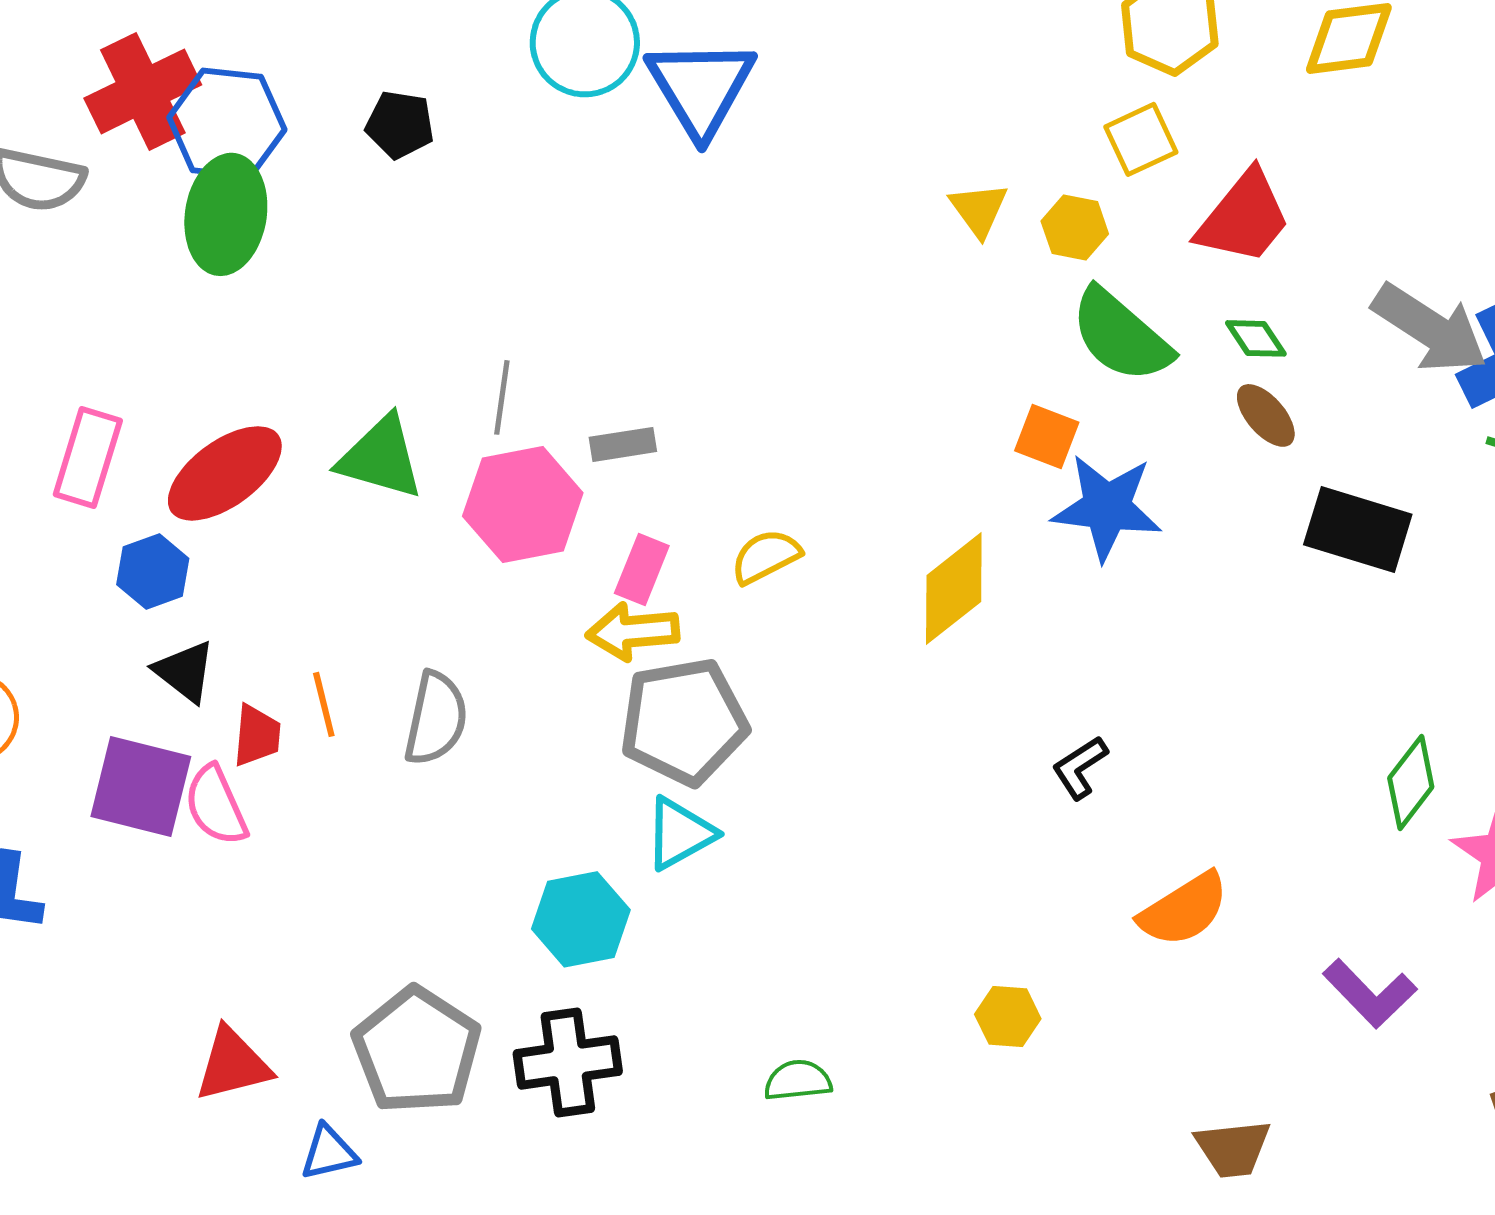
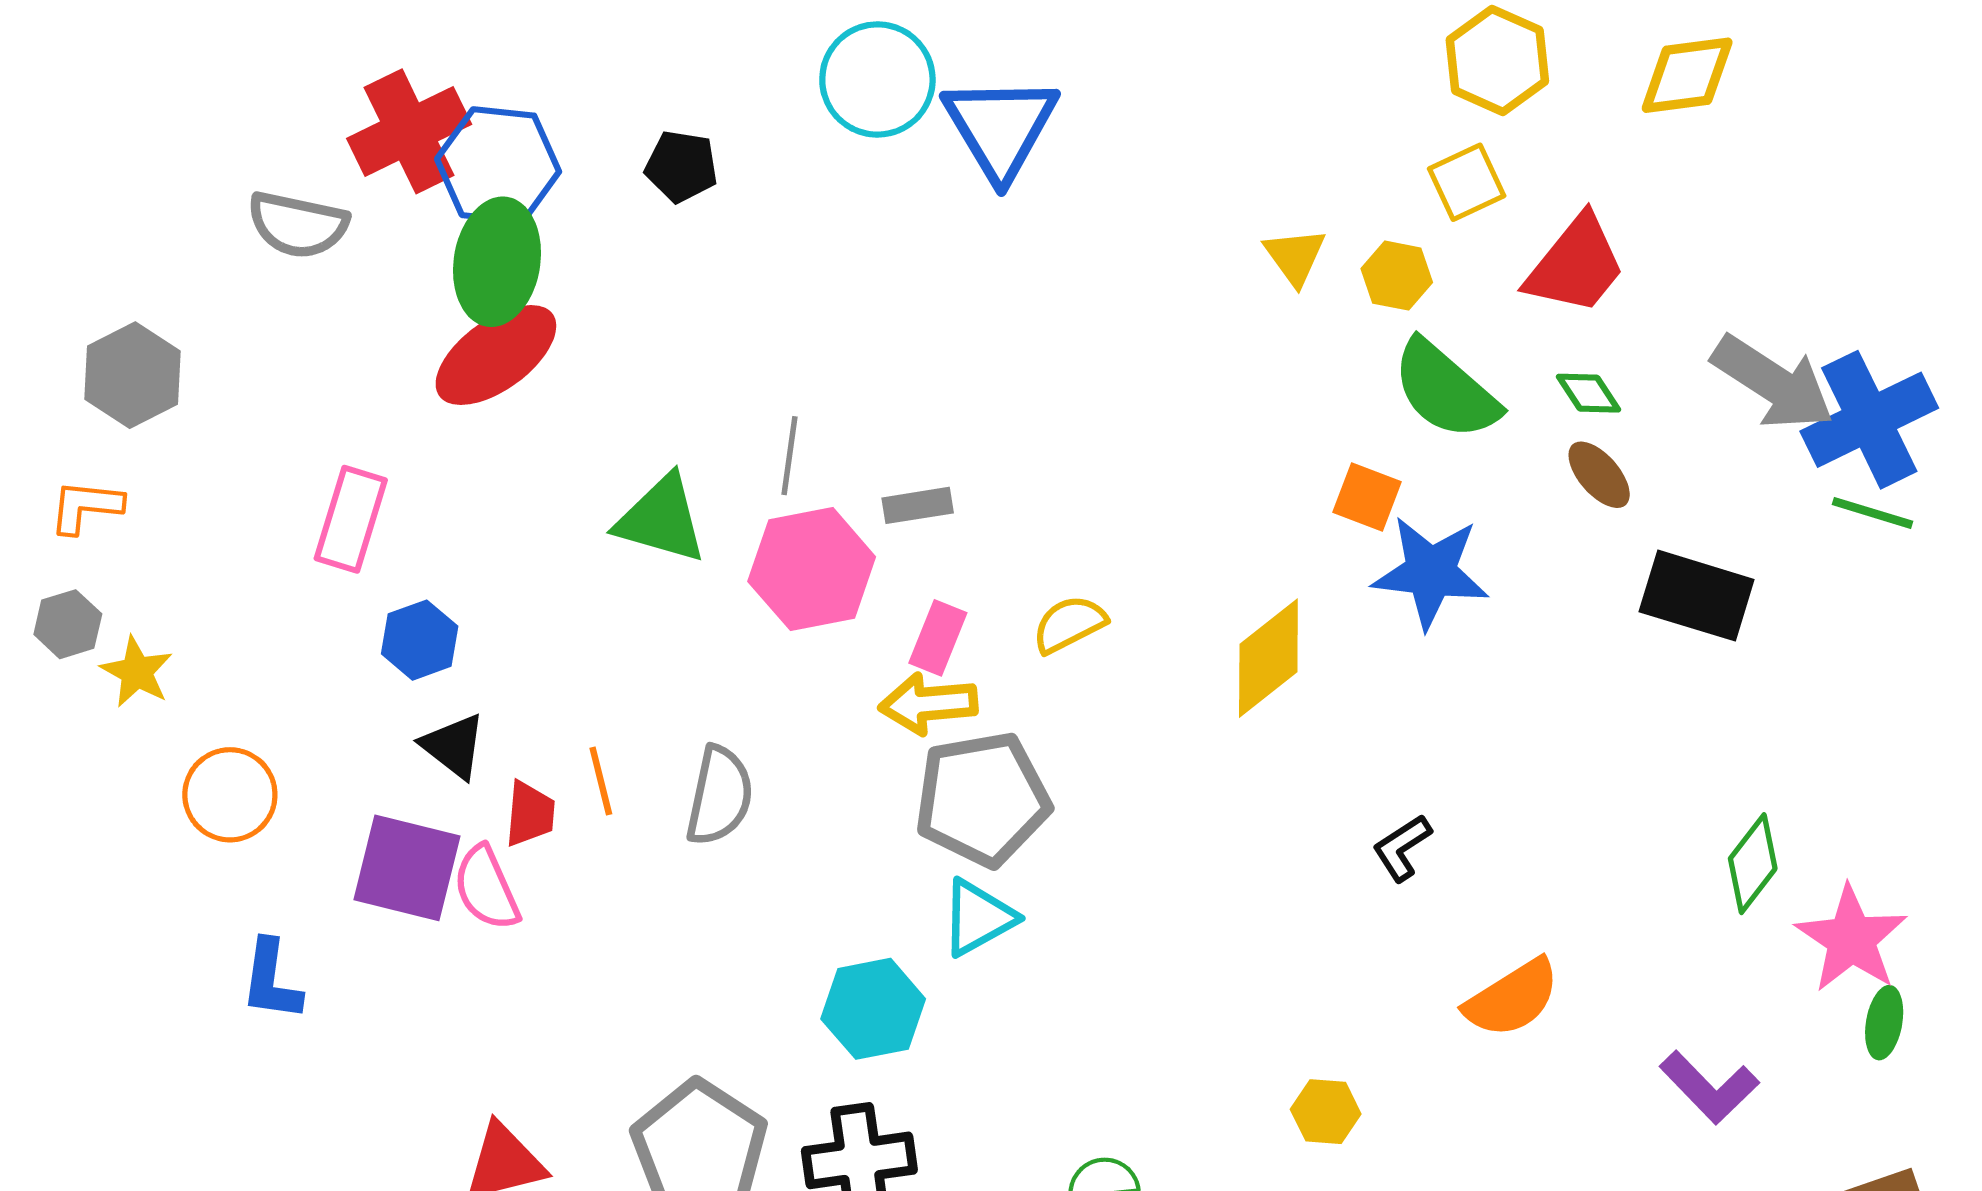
red ellipse: (225, 473) -> (496, 355), moved

